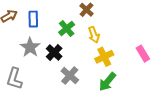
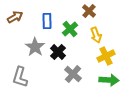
blue rectangle: (33, 19) -> (47, 21), moved
green arrow: (107, 82) -> (109, 80), turned -126

